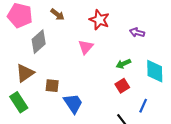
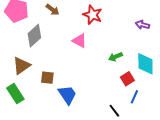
purple arrow: (137, 32) -> (143, 25), moved
pink triangle: (86, 47) -> (79, 41), turned -42
red square: (122, 86) -> (127, 79), moved

